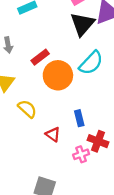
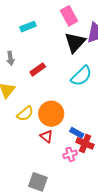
orange circle: (58, 75) -> (51, 114), moved
yellow semicircle: (27, 109) -> (25, 114), turned 96
blue rectangle: (79, 118) -> (77, 133), moved, turned -48

